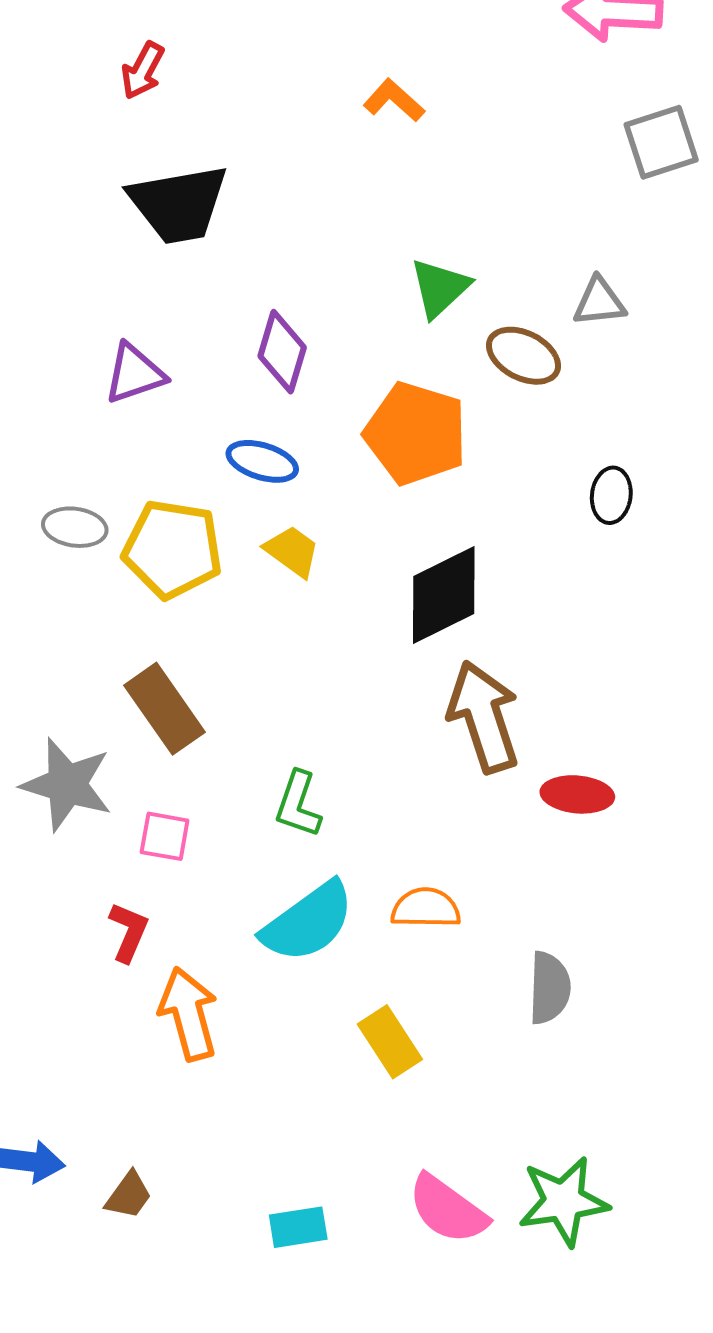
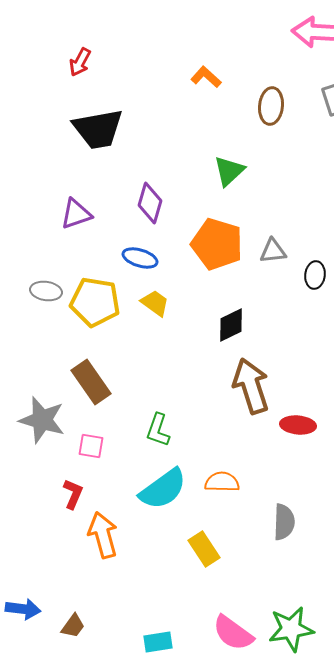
gray triangle: (599, 302) -> (273, 251), moved
brown ellipse: (524, 356) -> (271, 106), moved, turned 69
black diamond: (444, 595) -> (231, 325), size x0.7

